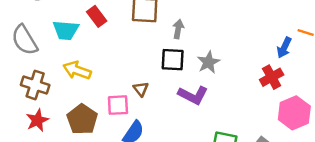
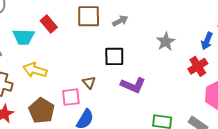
gray arrow: (178, 29) -> (120, 21), moved, turned 56
gray star: (208, 62) -> (166, 42), moved

